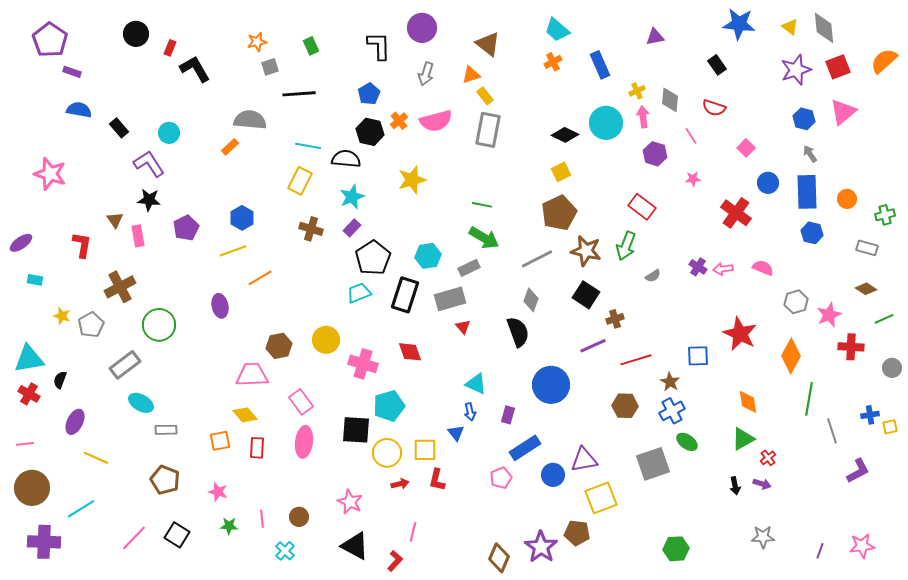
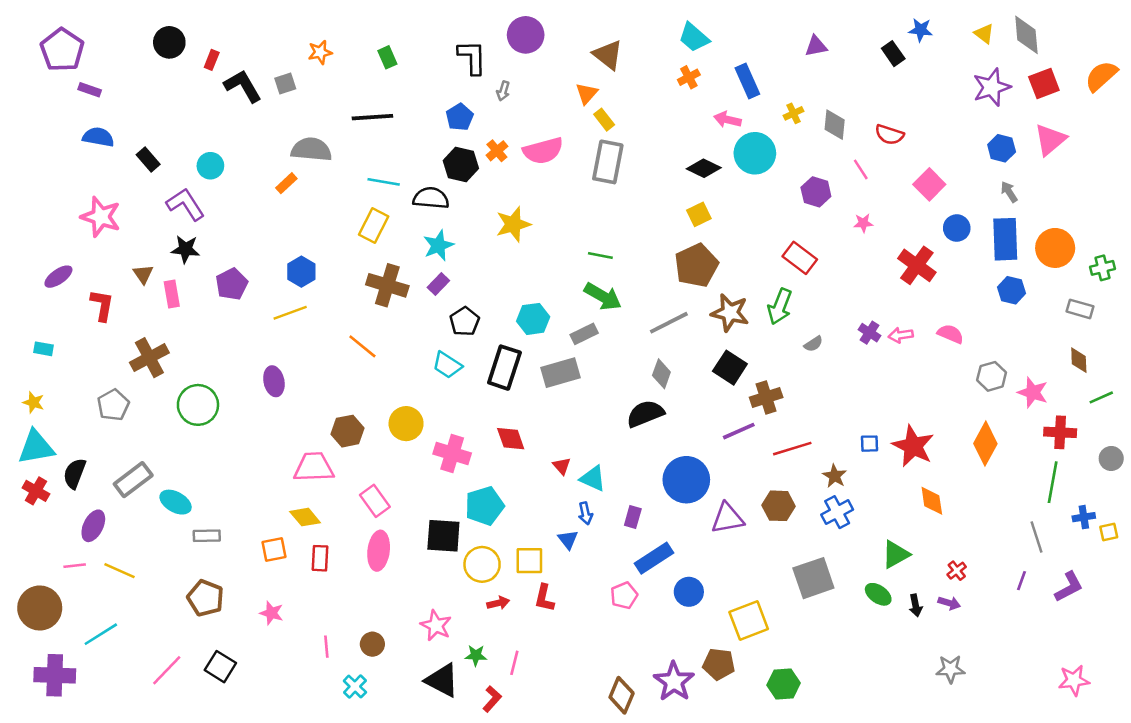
blue star: (739, 24) -> (921, 30), size x0.6
black rectangle: (717, 65) -> (893, 54), moved
gray square: (270, 67) -> (285, 83), moved
gray arrow: (426, 74) -> (503, 91), moved, size x0.7
orange triangle: (471, 75) -> (587, 93), turned -30
pink arrow: (643, 117) -> (727, 120), moved, turned -70
pink square: (746, 148) -> (929, 184), size x1.4
pink star: (50, 174) -> (101, 217), moved
orange circle: (847, 199) -> (1055, 248), size x1.6
brown cross: (311, 229) -> (387, 285), size x1.4
purple ellipse: (21, 243) -> (58, 277), moved
black pentagon: (373, 258) -> (465, 321), size x0.7
orange line: (260, 278) -> (362, 346), moved, turned 70
brown diamond: (866, 289) -> (1079, 360), turned 55
cyan trapezoid: (359, 293) -> (447, 365), turned -125
pink star: (829, 315) -> (1033, 392), turned -30
yellow star: (62, 316) -> (34, 402), moved
brown cross: (615, 319) -> (766, 397), size x1.4
red triangle: (463, 327) -> (562, 466), moved
black semicircle: (518, 332) -> (645, 414), turned -92
red star: (740, 334) -> (913, 446), moved
blue square: (698, 356) -> (869, 444), size x0.7
gray rectangle: (125, 365) -> (133, 480), moved
black semicircle: (60, 380) -> (75, 473), size x1.4
green line: (809, 399) -> (1053, 482), moved
green triangle: (743, 439) -> (896, 554), moved
green ellipse: (687, 442) -> (878, 594), moved
pink line: (25, 444) -> (75, 566), moved
purple triangle: (584, 460) -> (727, 518), moved
green star: (229, 526) -> (476, 655), moved
green hexagon: (676, 549) -> (784, 684), moved
purple line: (820, 551) -> (1021, 581), moved

